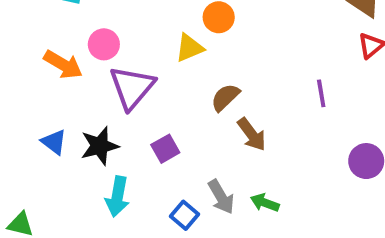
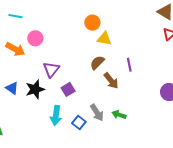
yellow triangle: (189, 48) -> (104, 39), moved, turned 35
purple triangle: (132, 87) -> (51, 69), moved, size x0.7
purple line: (321, 93) -> (129, 65), moved
cyan arrow: (117, 196) -> (56, 115), moved

